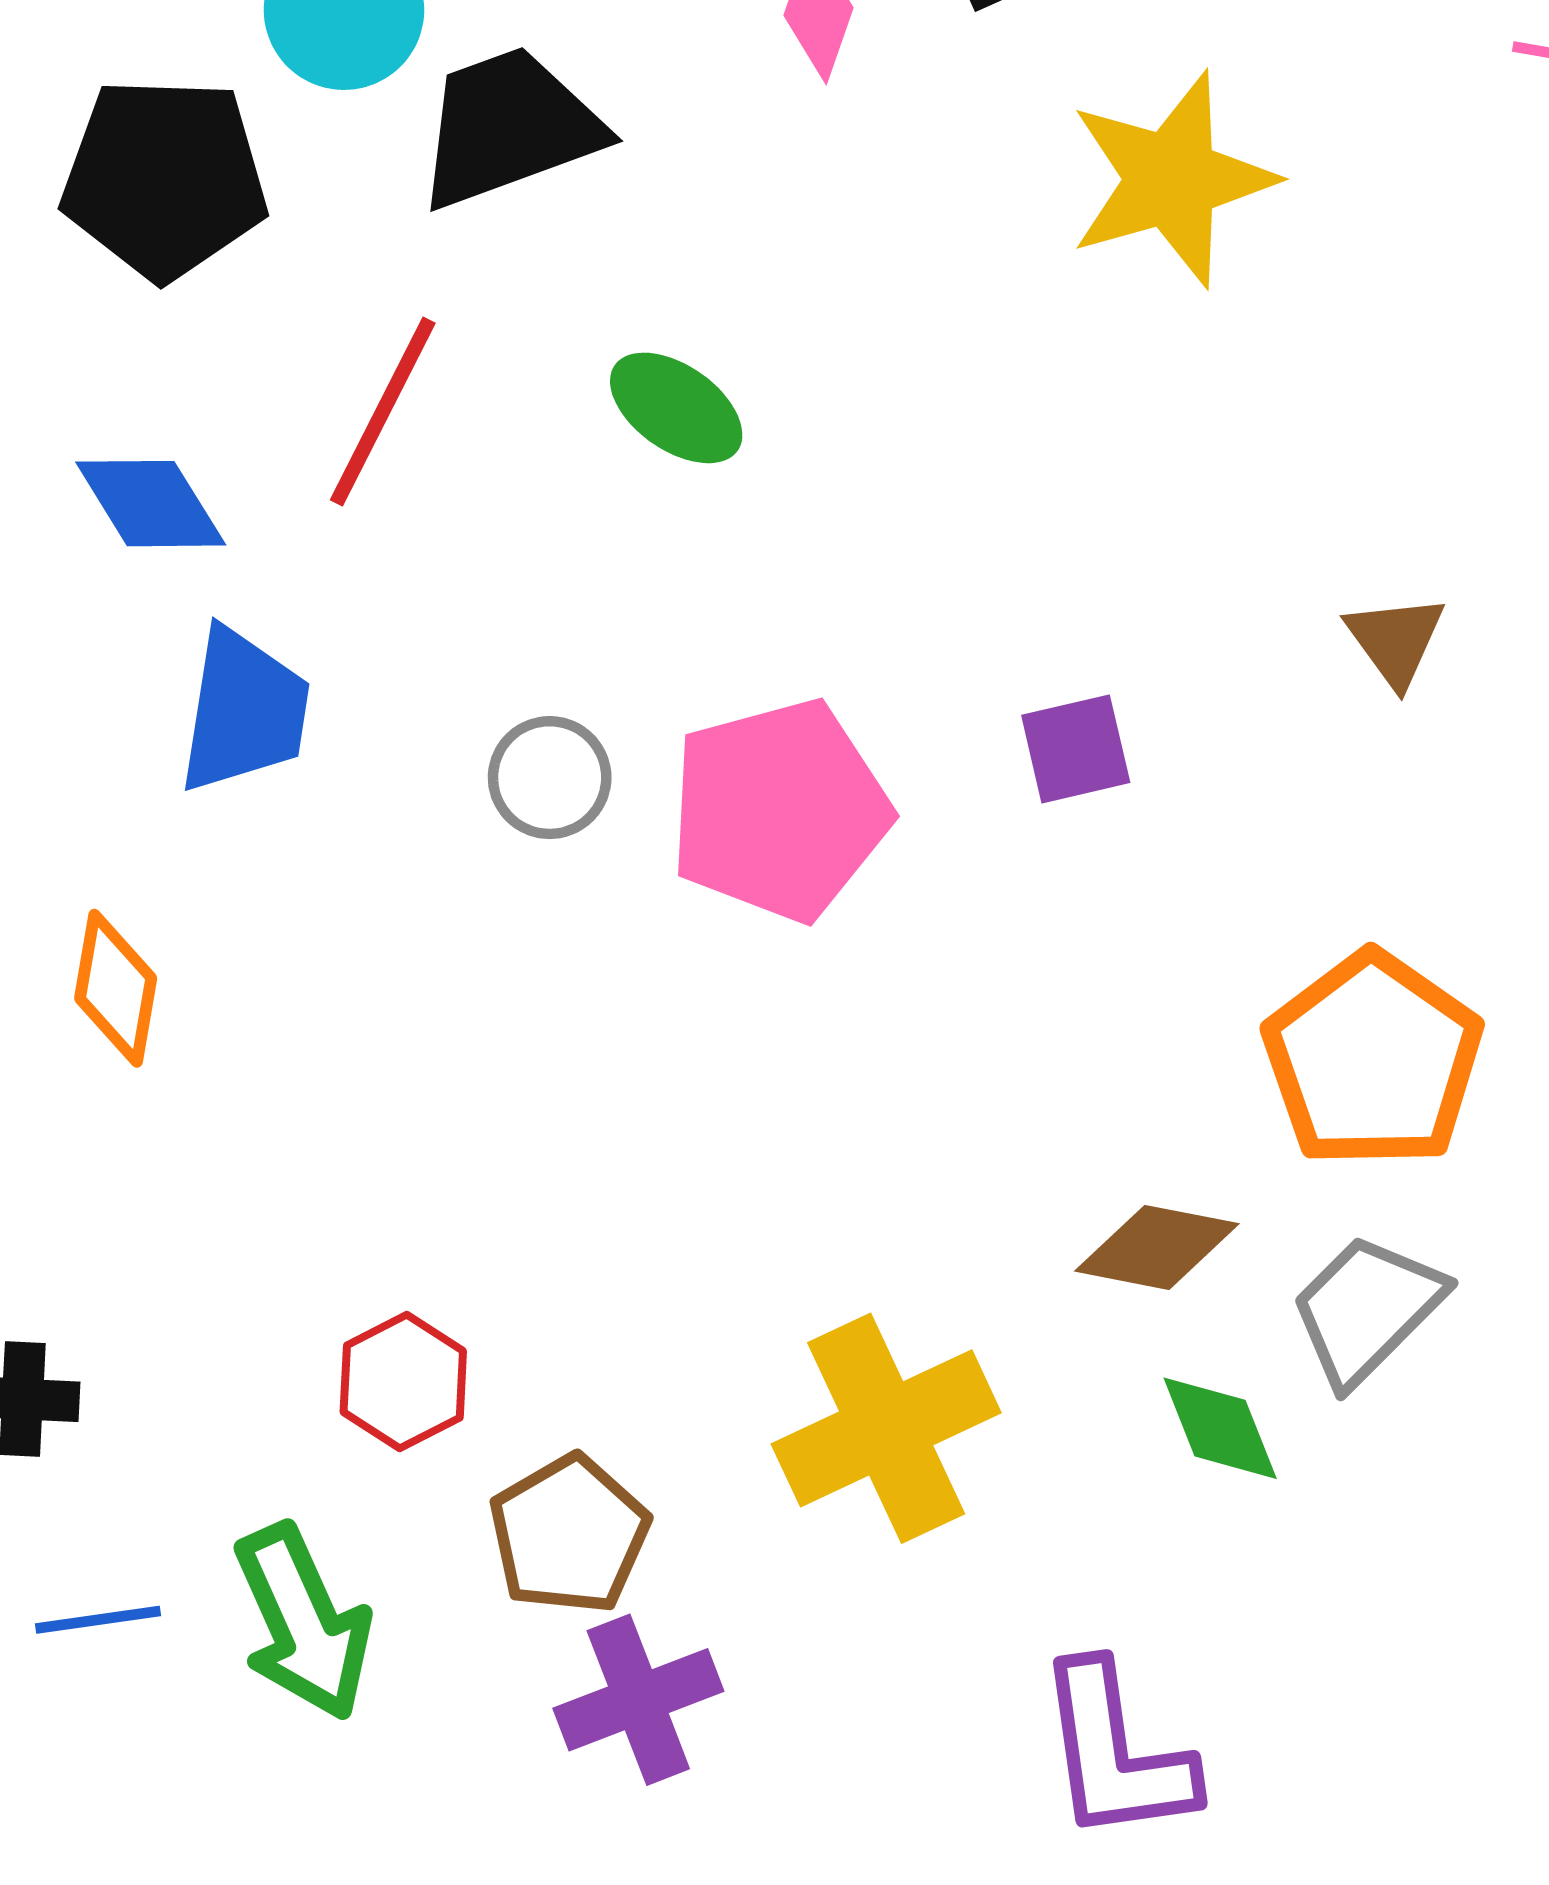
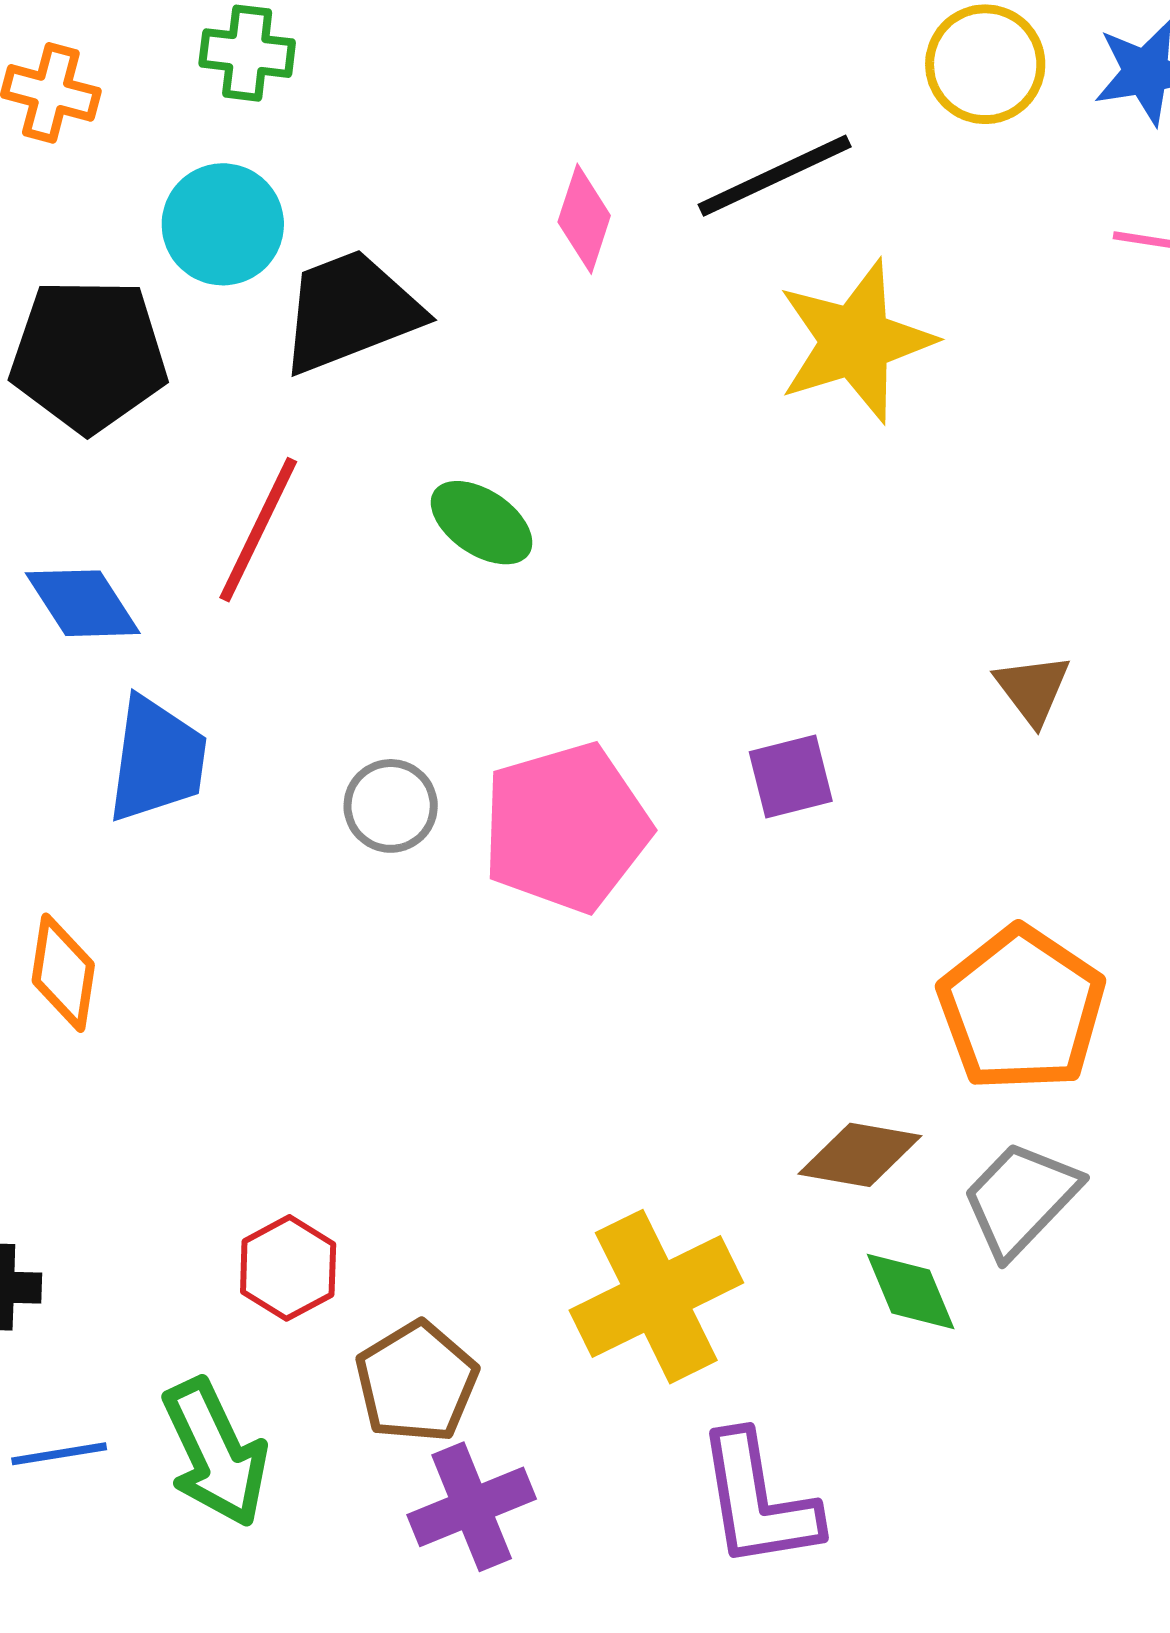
purple L-shape: (1116, 1753) -> (758, 1501), moved

